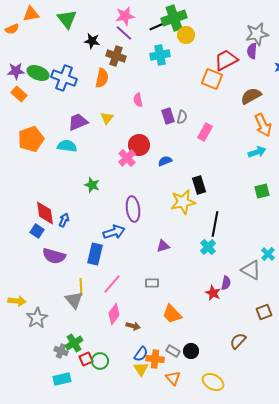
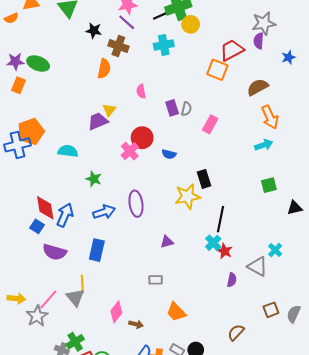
blue cross: (64, 78) -> (17, 145), moved, turned -35
orange rectangle: (19, 94) -> (18, 85), turned 70
purple trapezoid: (78, 122) -> (98, 121), moved
cyan semicircle: (67, 146) -> (68, 151), moved
blue semicircle: (165, 161) -> (169, 154), turned -144
blue arrow: (64, 220) -> (65, 215), size x1.6
blue arrow: (114, 232) -> (104, 212), moved
pink line: (112, 284) -> (48, 300), moved
red star: (213, 293) -> (225, 251), moved
brown semicircle: (238, 341) -> (236, 332), moved

